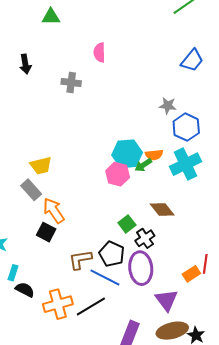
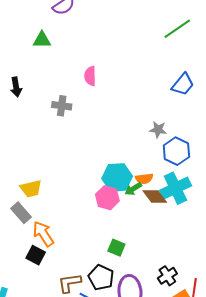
brown diamond: (162, 210) -> (155, 197), moved
green square: (127, 224) -> (116, 248), turned -30
black cross: (145, 238) -> (167, 276), moved

